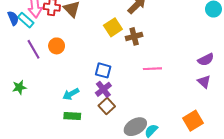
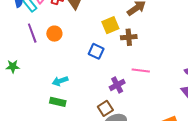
blue square: (103, 70) -> (96, 51), moved
purple cross: (103, 89) -> (117, 85), moved
brown square: (107, 106) -> (105, 108), moved

